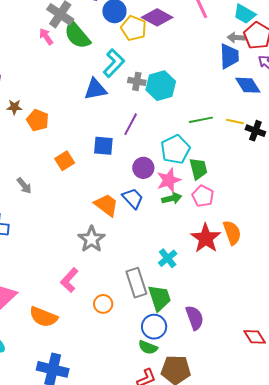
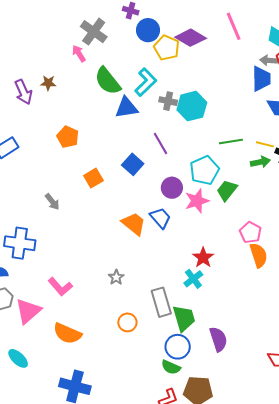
green semicircle: (77, 35) -> (108, 81), moved
brown star: (14, 107) -> (48, 83), moved
purple line: (131, 124) -> (161, 144), turned -60
blue square: (103, 146) -> (133, 164), turned 35
green trapezoid: (198, 169) -> (227, 190), turned -130
pink pentagon: (203, 196) -> (250, 232), moved
green arrow: (172, 198) -> (260, 162), moved
red star: (206, 238) -> (203, 258), moved, size x0.7
gray star: (92, 239) -> (116, 277), moved, size x0.6
pink L-shape: (69, 280) -> (60, 287), moved, turned -85

